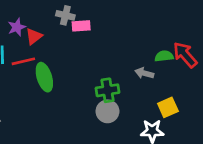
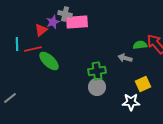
pink rectangle: (81, 26) -> (77, 22), size x1.5
purple star: (17, 27) -> (53, 22), moved
green ellipse: (44, 77) -> (49, 61), turned -30

